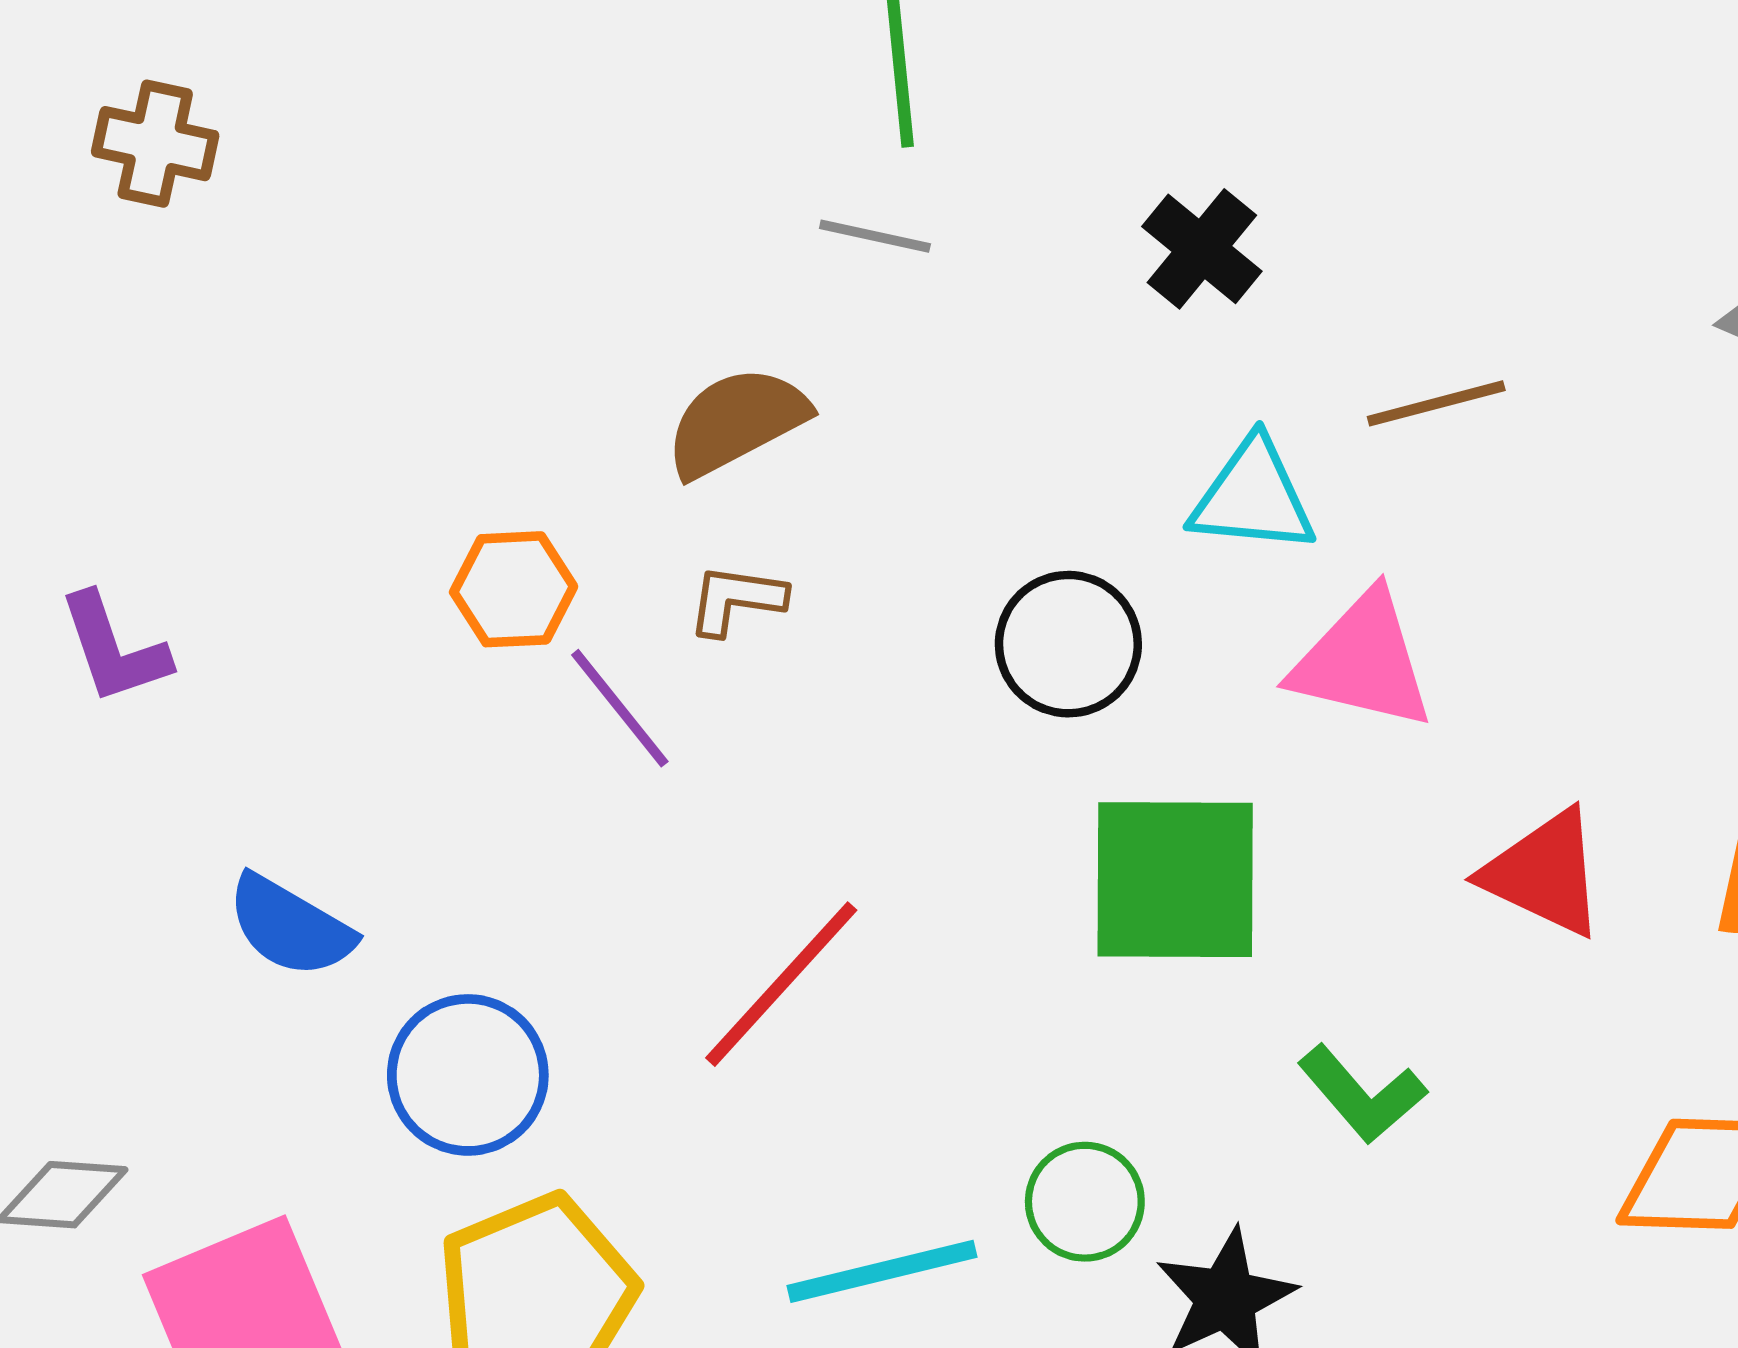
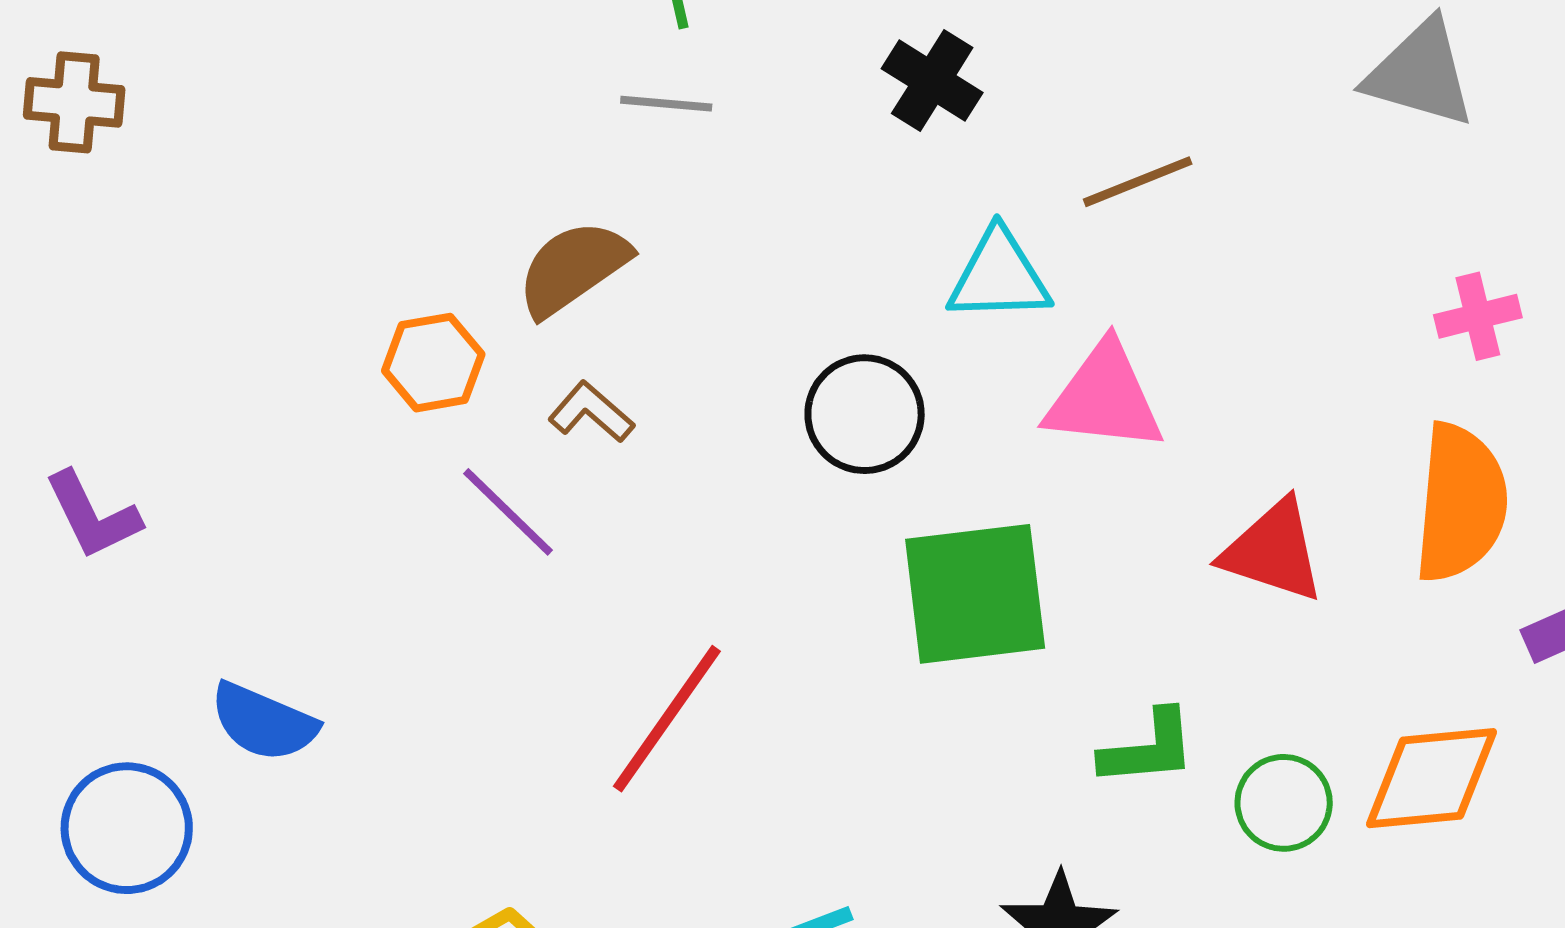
orange hexagon: (514, 589) -> (433, 363), moved
brown L-shape: (736, 600) -> (591, 412), turned 40
blue circle: (468, 1075) -> (127, 828), moved
green L-shape: (1362, 1094) -> (1148, 748), turned -47
green circle: (1085, 1202) -> (1284, 803), moved

